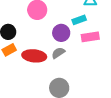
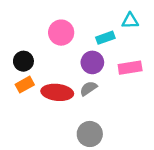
cyan rectangle: (79, 20) -> (105, 38), moved

